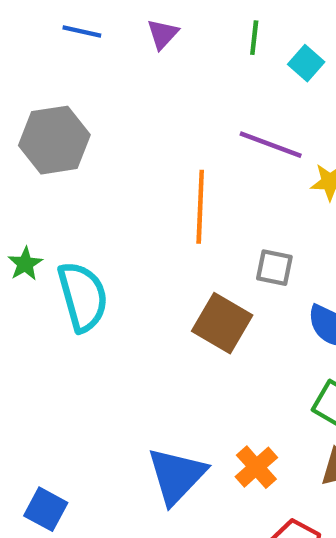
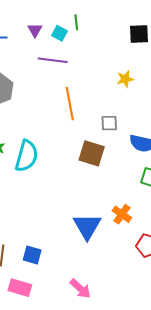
cyan square: (306, 63) -> (59, 33), moved
purple line: (271, 145) -> (53, 60), moved
cyan semicircle: (83, 297) -> (27, 156), turned 44

